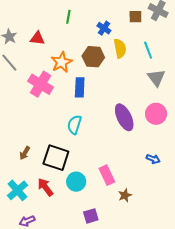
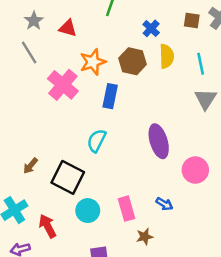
pink circle: (156, 114) -> (195, 170), moved
blue arrow: (153, 159) -> (164, 204), moved
red arrow: (45, 187) -> (48, 226), moved

